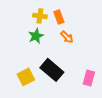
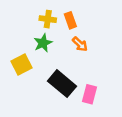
yellow square: (26, 77) -> (21, 64), moved
pink rectangle: (89, 78) -> (89, 94), moved

